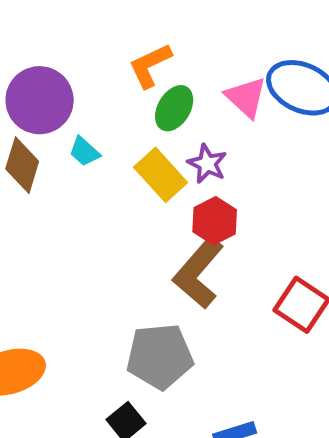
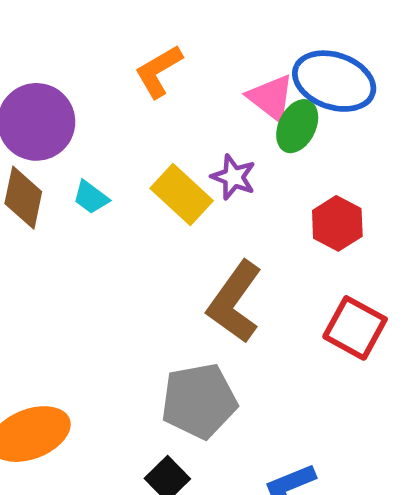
green ellipse: (174, 108) -> (297, 126), moved
cyan trapezoid: (84, 152) -> (91, 197), moved
red hexagon: (215, 221) -> (337, 223), moved

